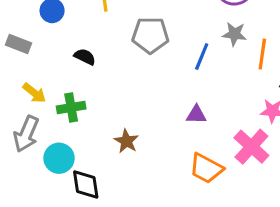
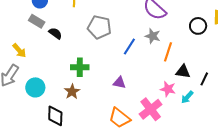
gray rectangle: (19, 44) -> (37, 21), moved
green cross: (71, 108) -> (80, 67), moved
cyan circle: (59, 158) -> (35, 87), moved
black diamond: (86, 184) -> (55, 116), moved

